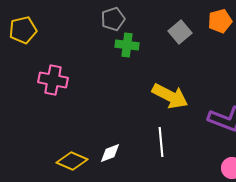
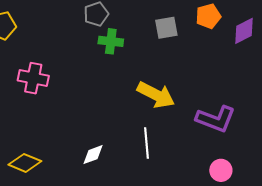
gray square: (180, 32) -> (166, 28), turned 30
yellow diamond: (72, 161) -> (25, 163), moved

